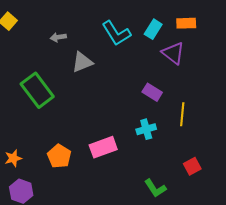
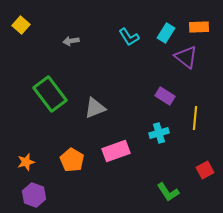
cyan L-shape: (116, 33) -> (129, 37), size x0.7
gray triangle: (82, 62) -> (95, 108), moved

